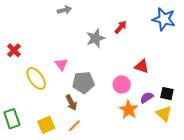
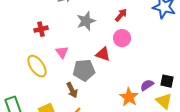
gray star: (95, 38) -> (86, 21), moved
red cross: (14, 50) -> (41, 29), moved, turned 32
red triangle: (142, 66) -> (103, 54), moved
pink circle: (122, 84) -> (122, 38), moved

